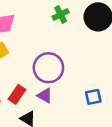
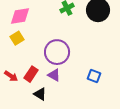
blue square: (93, 97) -> (94, 76), turned 32

